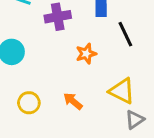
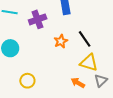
black line: (125, 34) -> (85, 39), moved
orange arrow: (73, 101) -> (78, 83), moved

